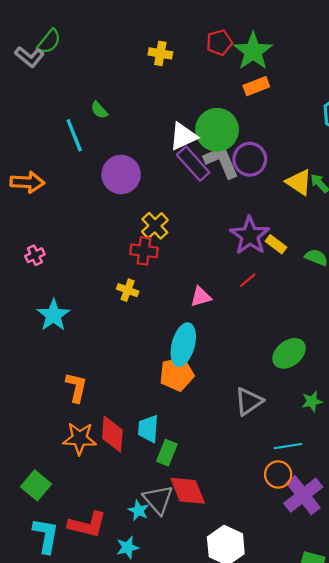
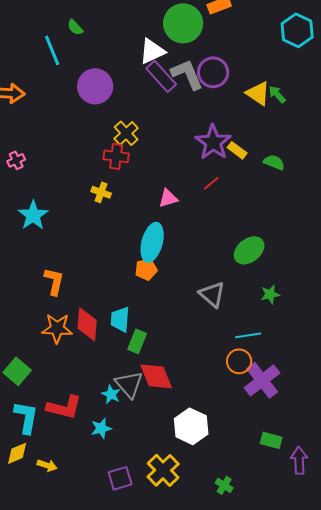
green circle: (217, 130) -> (183, 23), moved
orange pentagon: (177, 374) -> (146, 269), size x0.7
gray triangle: (249, 401) -> (212, 294), turned -44

